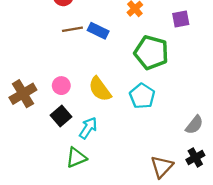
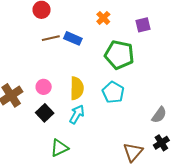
yellow semicircle: (100, 89) -> (77, 88), turned -140
cyan arrow: (88, 128) -> (77, 114), moved

